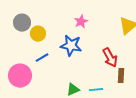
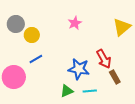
blue star: (71, 46) -> (79, 69), moved
brown rectangle: (121, 76) -> (115, 77), turned -32

